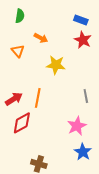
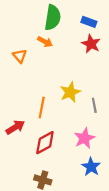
green semicircle: (20, 16) -> (53, 18), moved, size x1.6
yellow star: (56, 65) -> (70, 92), moved, turned -30
red arrow: (14, 99) -> (15, 127), moved
red diamond: (22, 123) -> (45, 143), moved

